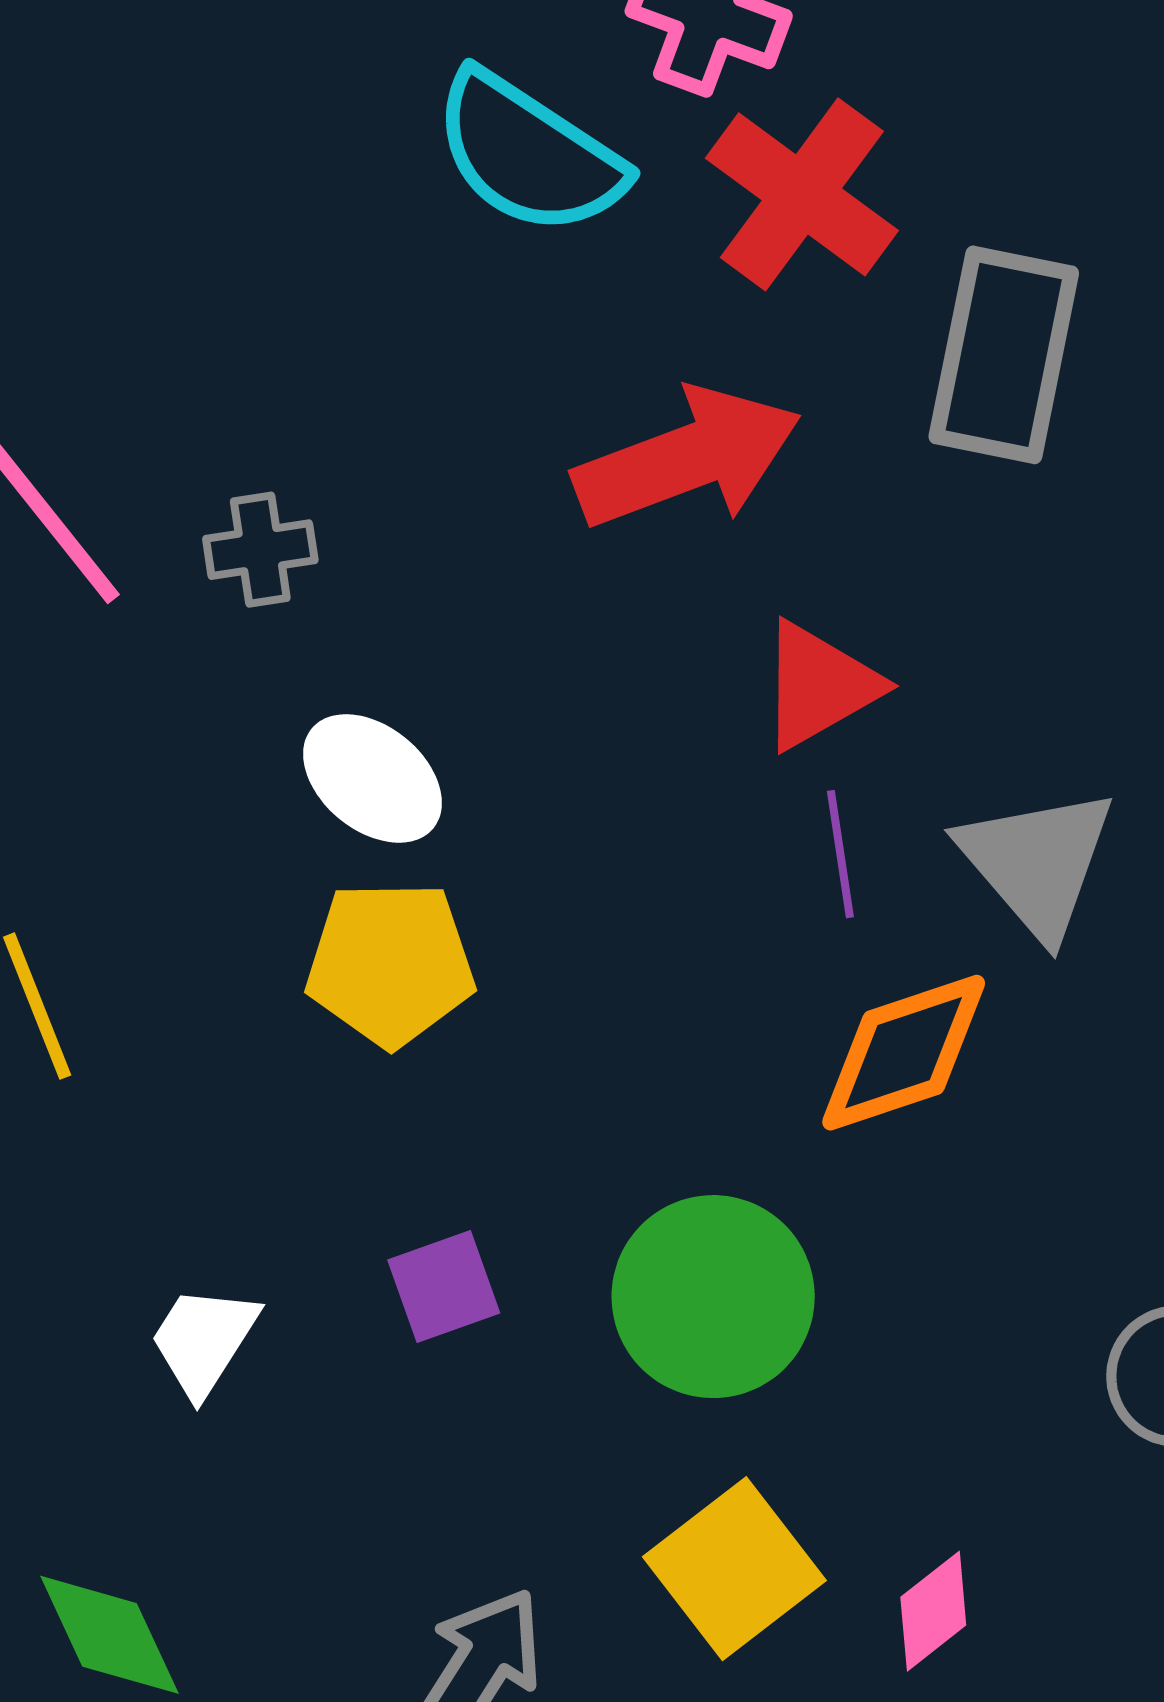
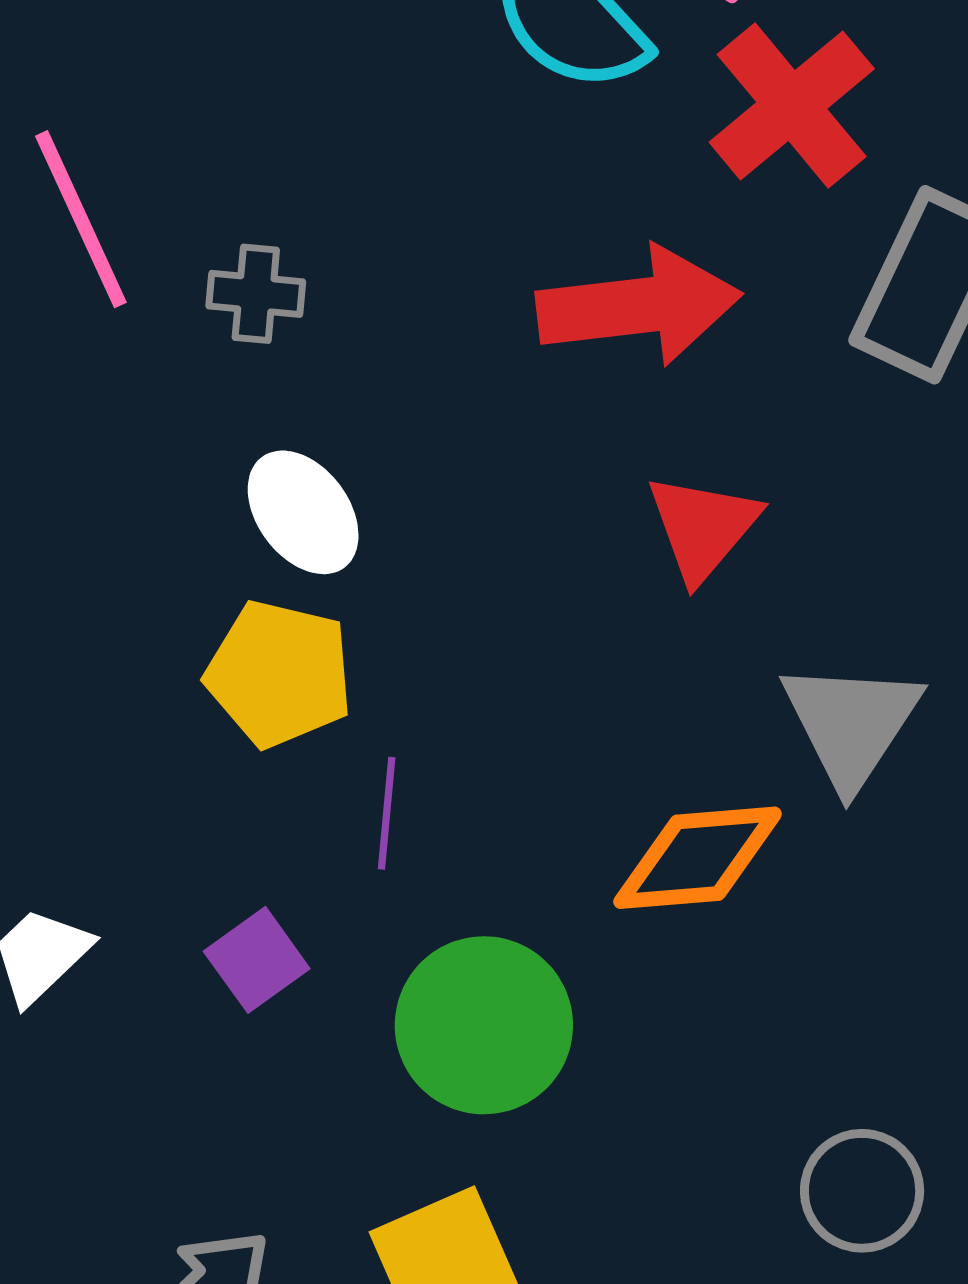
red triangle: (819, 686) -> (703, 527), turned -34
purple line: (840, 854) -> (387, 813), moved
purple square: (444, 1287) -> (257, 960), turned -30

